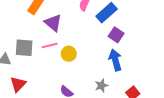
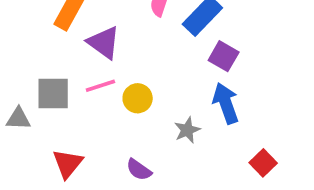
red triangle: (18, 84) -> (68, 163), moved
gray star: (101, 86) -> (187, 130), moved

